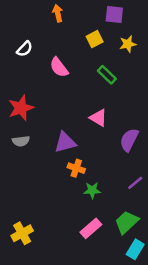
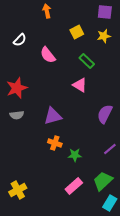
purple square: (114, 15) -> (105, 12), moved
pink triangle: (98, 118) -> (80, 85), moved
orange cross: (76, 168) -> (55, 143), moved

